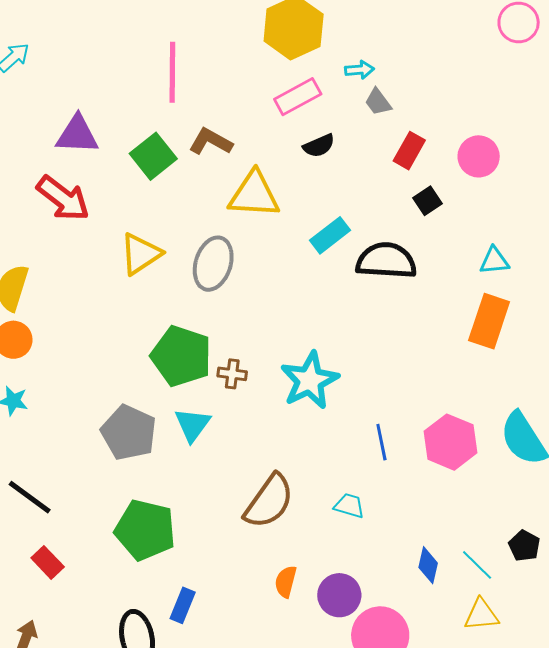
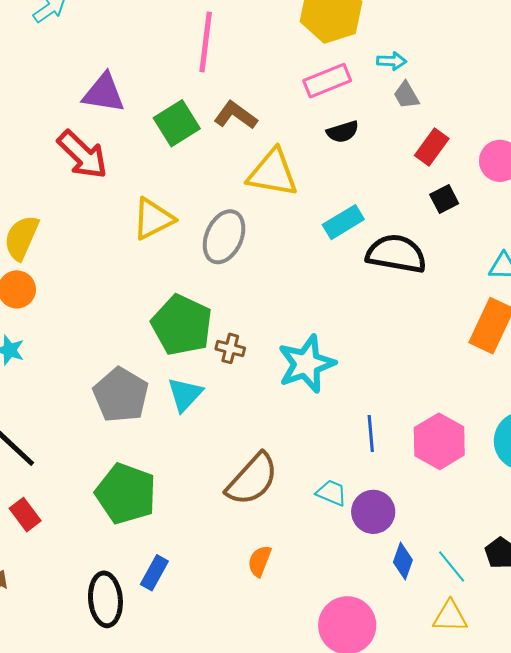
purple circle: (339, 595) -> (373, 512), moved

